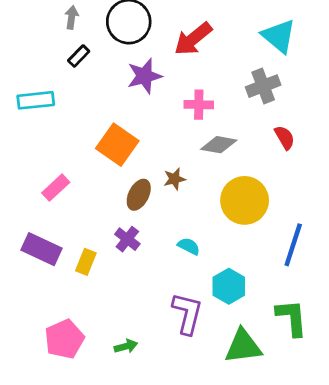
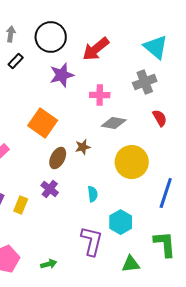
cyan semicircle: (189, 246) -> (93, 194), turned 56
green triangle: (243, 346) -> (131, 264), size x0.7

